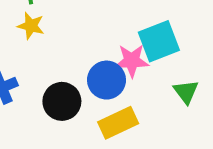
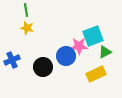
green triangle: (186, 92) -> (105, 52), moved, turned 40
yellow rectangle: (118, 123) -> (96, 74), moved

